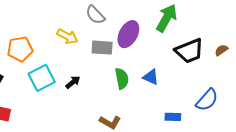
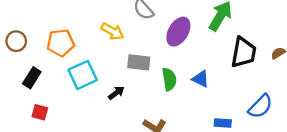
gray rectangle: (102, 48) -> (139, 62), moved
black trapezoid: (189, 51) -> (244, 52), turned -60
black arrow: (73, 82) -> (116, 93), moved

